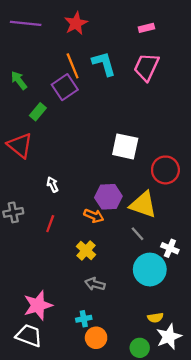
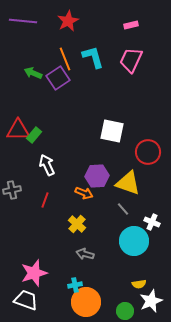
green arrow: (19, 80) -> (33, 73), moved, turned -30
green rectangle: (38, 112) -> (34, 135), moved
red triangle: (20, 145) -> (18, 130), turned -40
white arrow: (52, 184) -> (47, 165), size x1.5
orange circle: (96, 338) -> (86, 302), size x1.5

